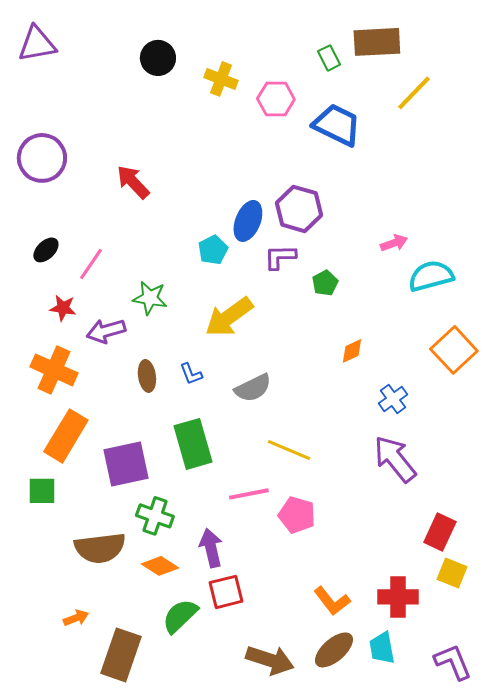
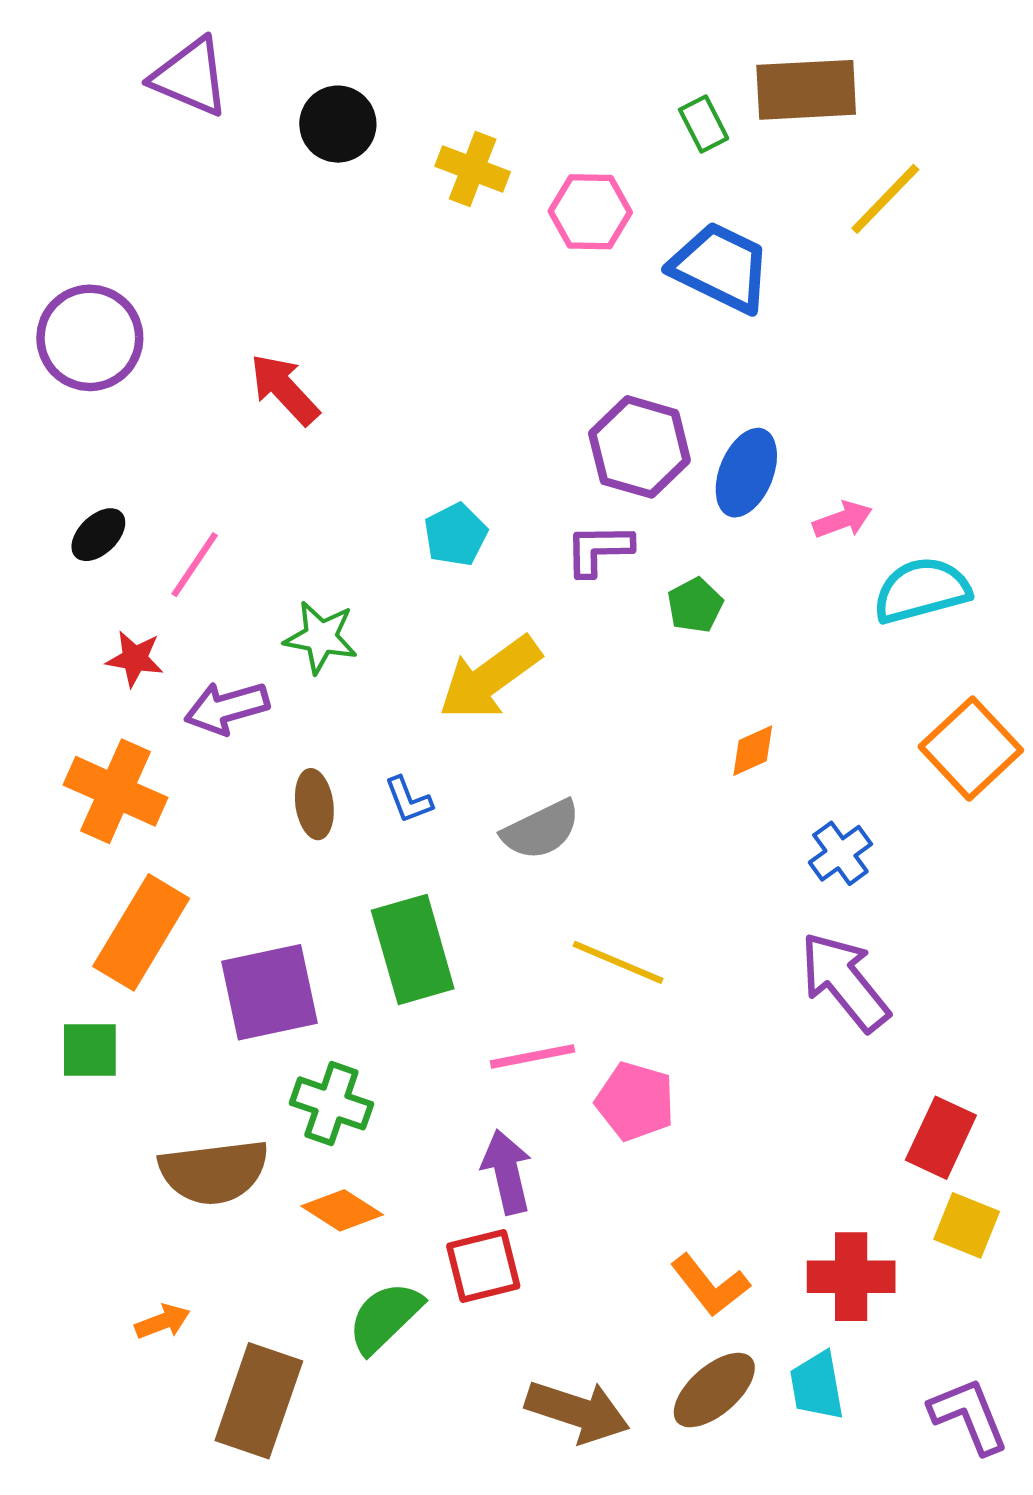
purple triangle: (37, 44) -> (190, 77), moved, turned 33
blue ellipse: (248, 221) -> (746, 473), moved
purple arrow: (211, 548) -> (507, 1172), moved

